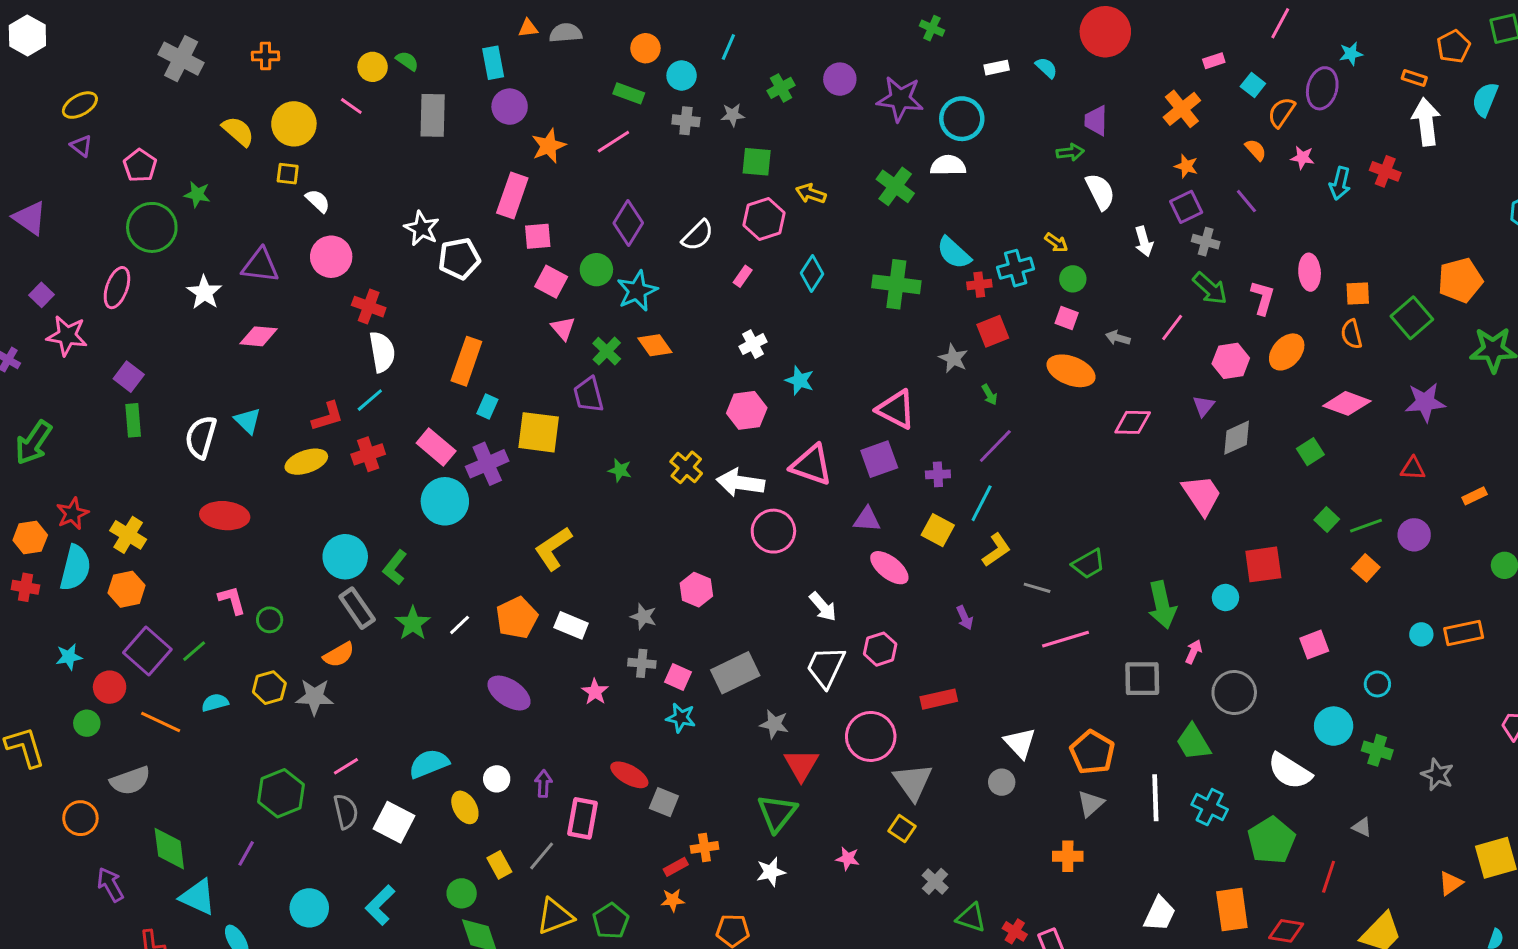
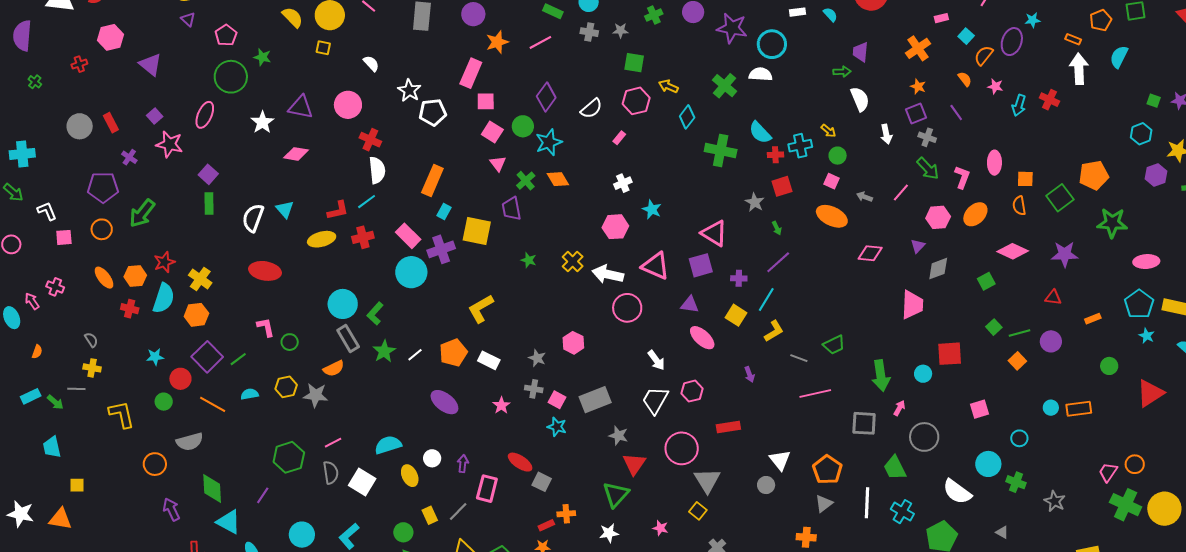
white semicircle: (318, 201) -> (371, 63), moved
cyan diamond: (812, 273) -> (687, 117), moved
pink trapezoid: (1202, 495) -> (912, 305), turned 32

